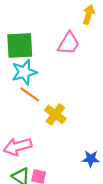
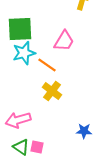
pink trapezoid: (69, 43) -> (64, 41), moved
orange line: (30, 94) -> (47, 65), moved

